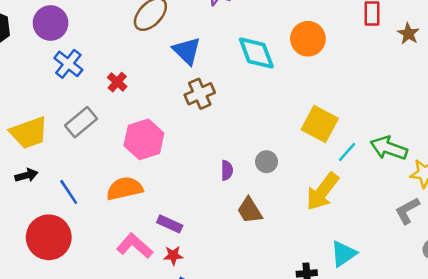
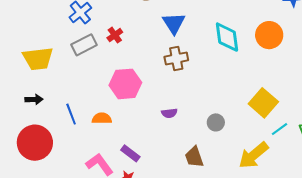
gray rectangle: (81, 122) -> (84, 45), moved
purple semicircle: (227, 170) -> (169, 113), moved, turned 70
black arrow: (26, 175) -> (34, 99), moved
orange semicircle: (125, 189) -> (102, 118), size x0.7
blue line: (69, 192) -> (71, 114), moved

